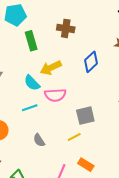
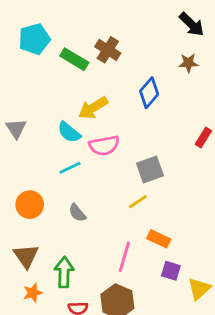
brown cross: (66, 28) -> (108, 50), turned 30
green rectangle: (31, 41) -> (74, 59), moved, turned -36
gray semicircle: (39, 140) -> (77, 213), moved

